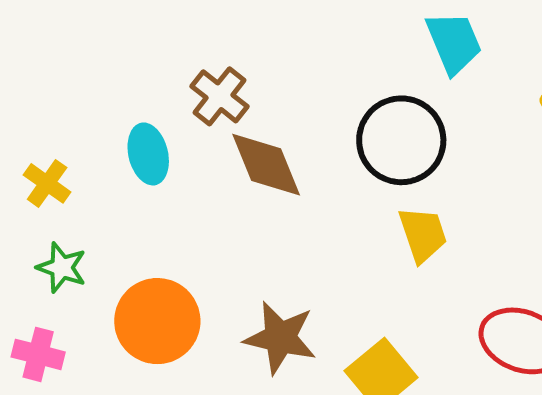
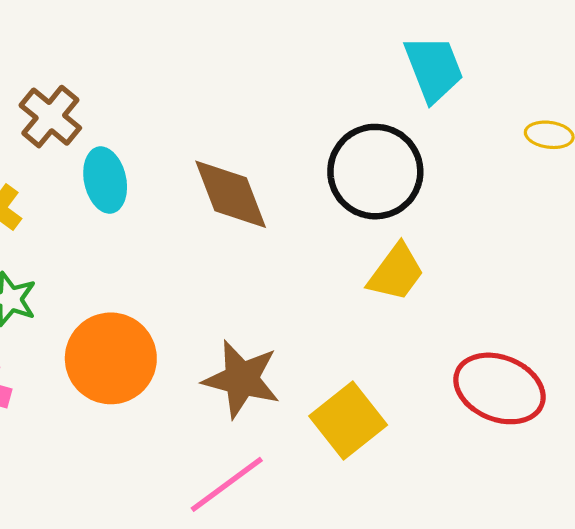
brown cross: (219, 96) -> (50, 117), moved
yellow trapezoid: (423, 234) -> (396, 272), turned 54

